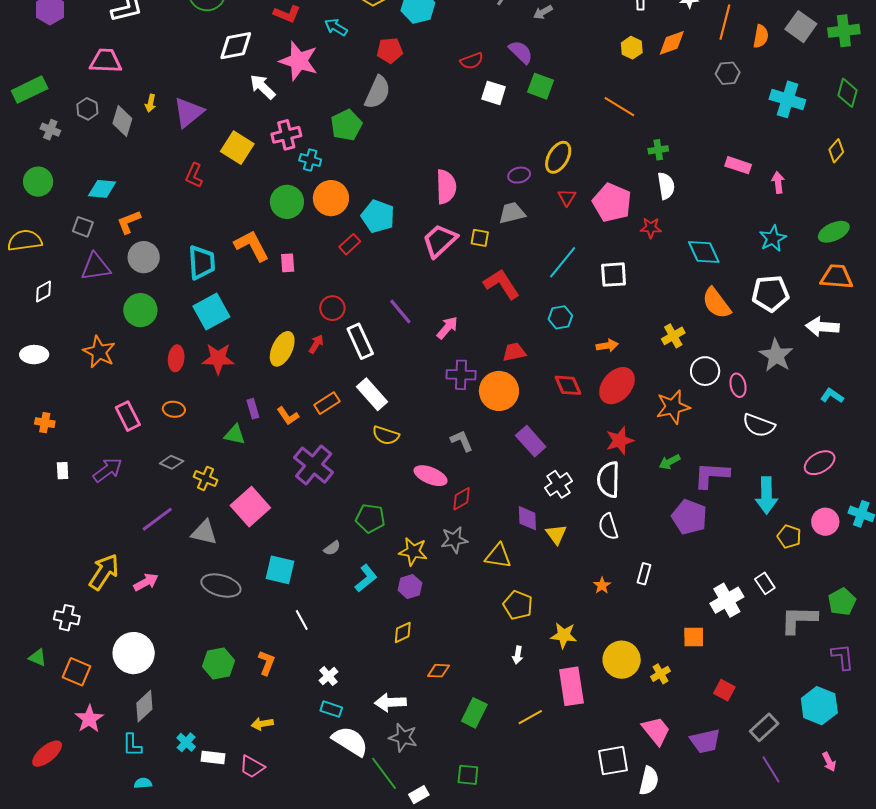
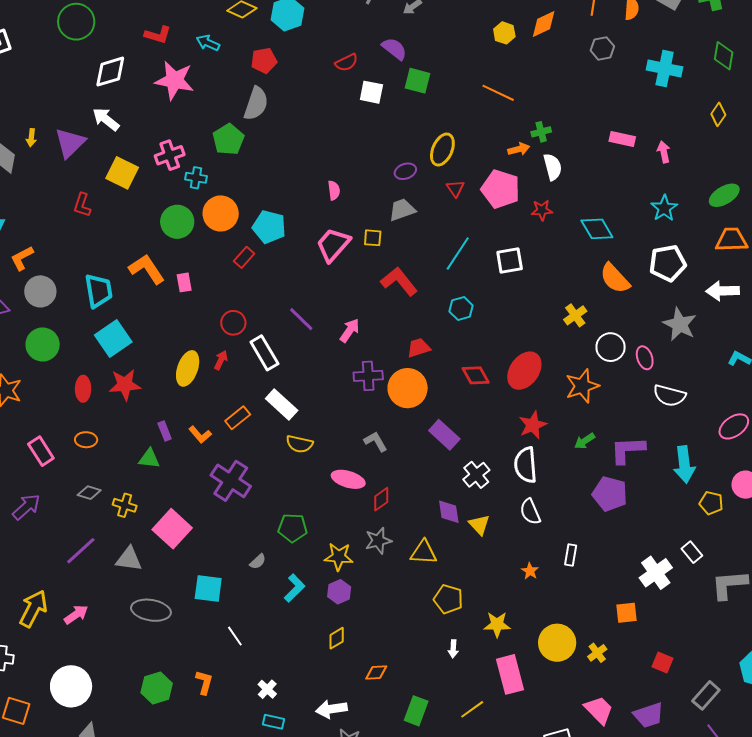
white arrow: (263, 87) -> (106, 119), moved
pink semicircle: (446, 187) -> (334, 190), size x0.6
orange arrow: (607, 346) -> (519, 149), moved

